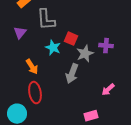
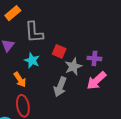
cyan star: (53, 48) -> (32, 60), moved
pink arrow: (108, 90) -> (96, 81), moved, size x1.5

